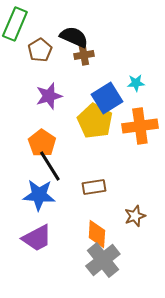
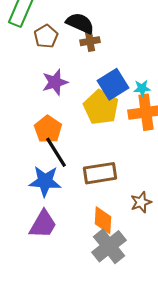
cyan star: (136, 83) -> (142, 88), moved
brown rectangle: (94, 187) -> (100, 173), size x1.4
purple trapezoid: (37, 238) -> (43, 224), turned -32

